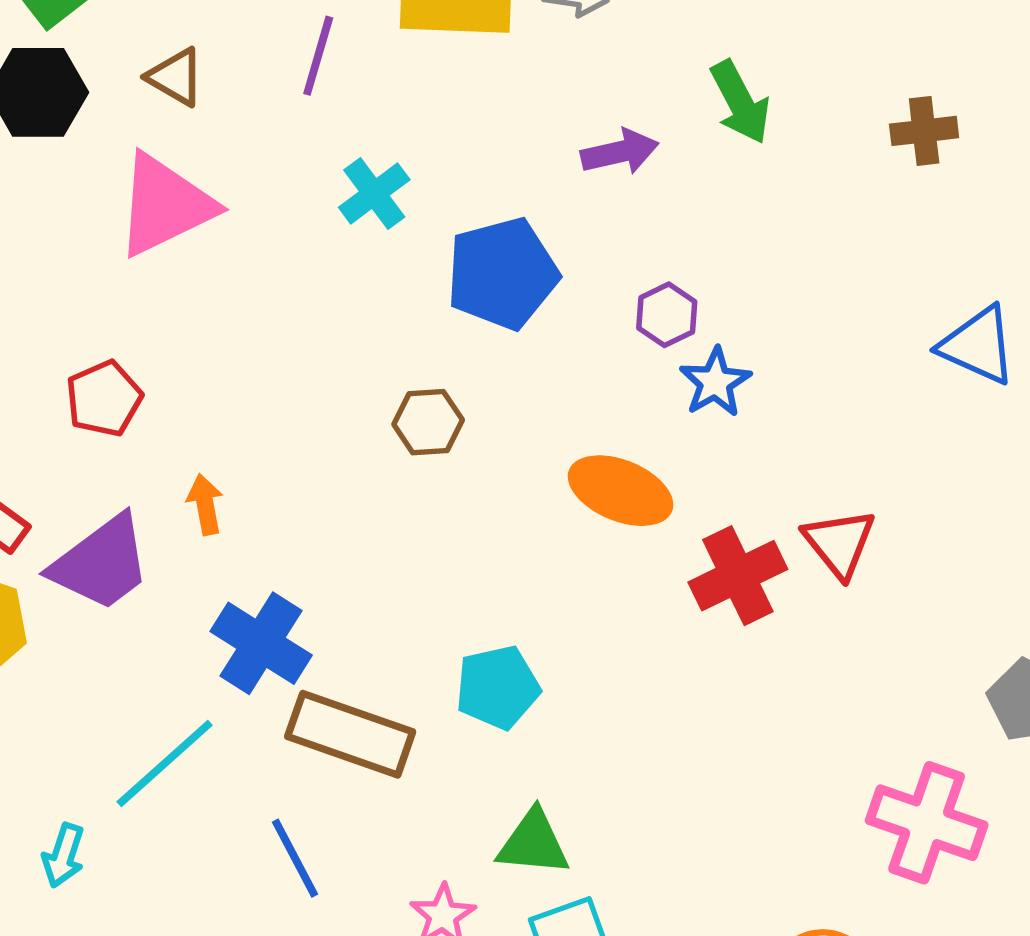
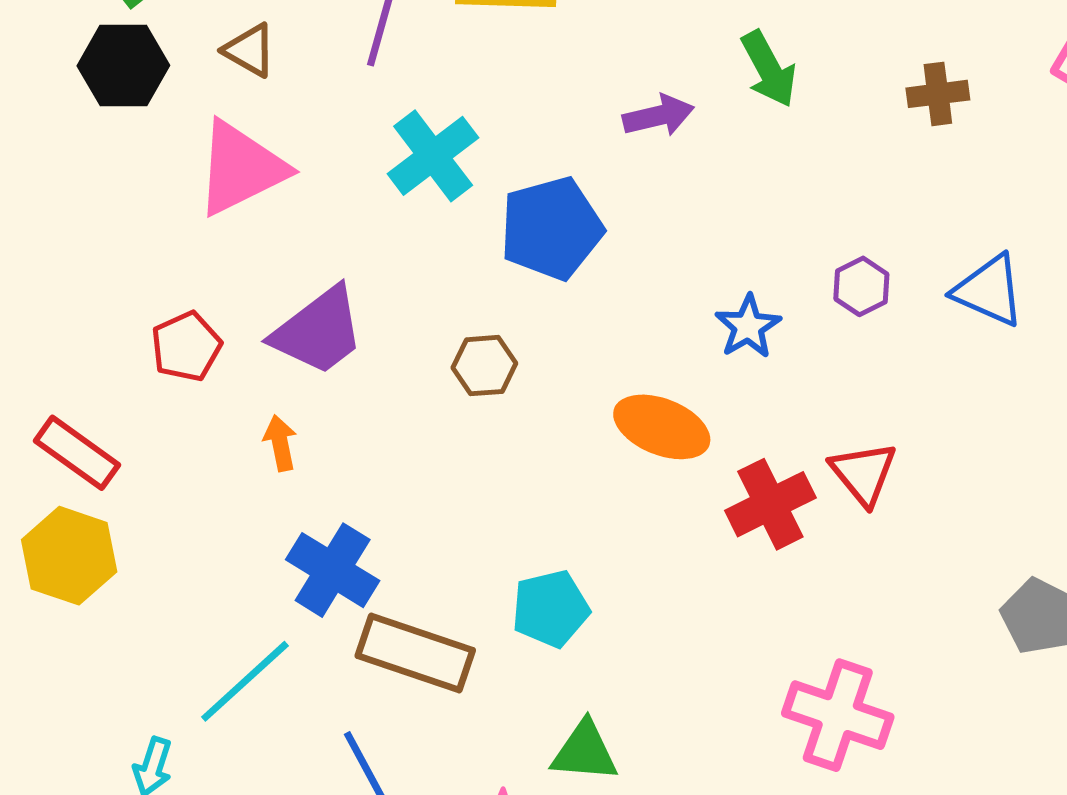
cyan cross: (374, 194) -> (433, 156), size x1.4
purple hexagon: (667, 315) -> (861, 286), moved
purple trapezoid: (101, 563) -> (319, 331), moved
pink cross: (927, 823) -> (838, 715), moved

